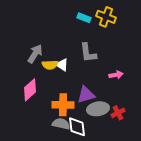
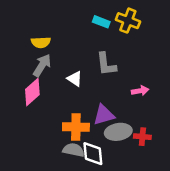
yellow semicircle: (50, 65) -> (41, 42), moved
pink diamond: (30, 90) -> (32, 92), moved
red cross: (118, 113) -> (142, 137), turned 32

